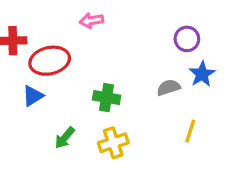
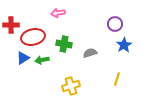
gray semicircle: (168, 87) -> (90, 53), moved
green cross: (107, 98) -> (64, 44), moved
green arrow: (65, 138) -> (42, 60), moved, turned 40

